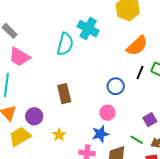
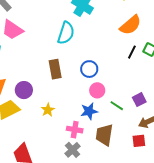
cyan semicircle: (65, 44) -> (66, 33), moved
blue circle: (116, 86) -> (89, 69), moved
green line: (137, 140) -> (117, 106), moved

